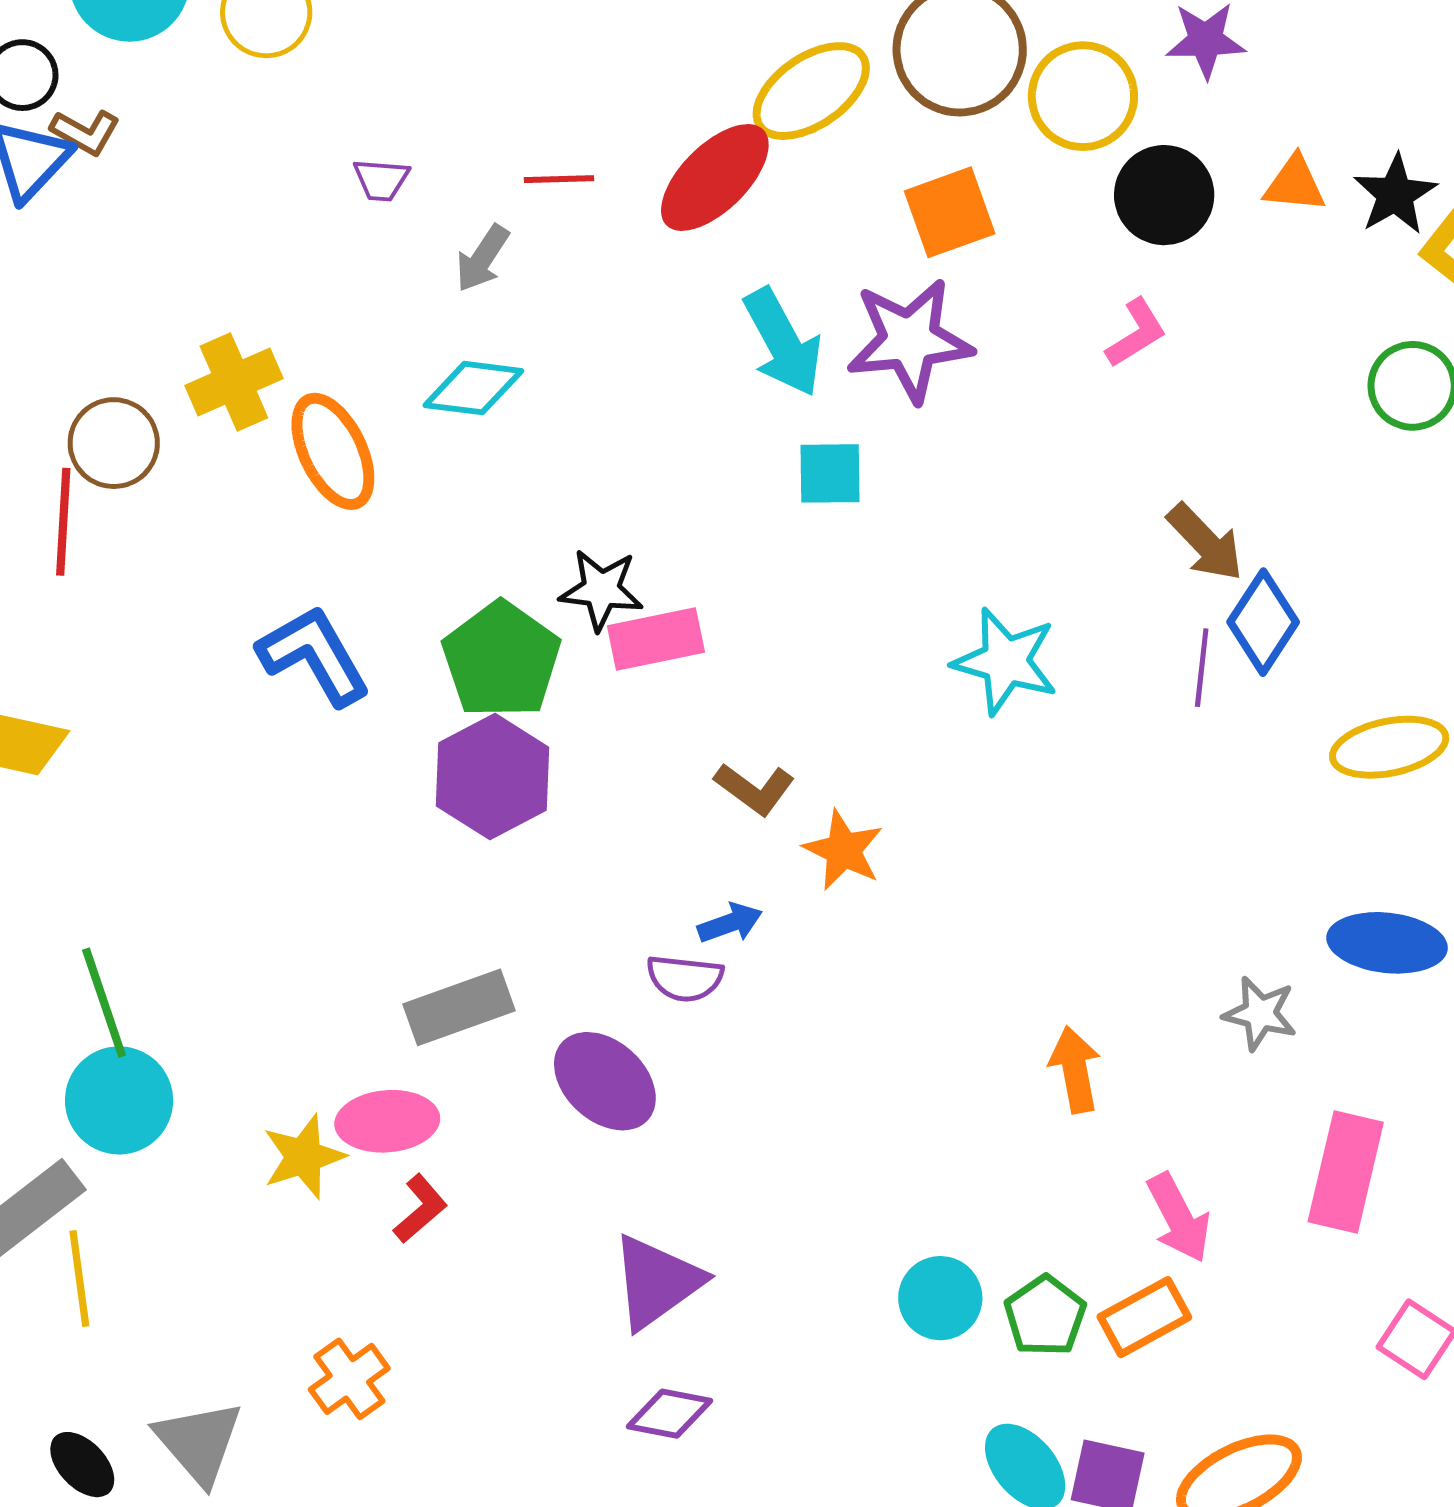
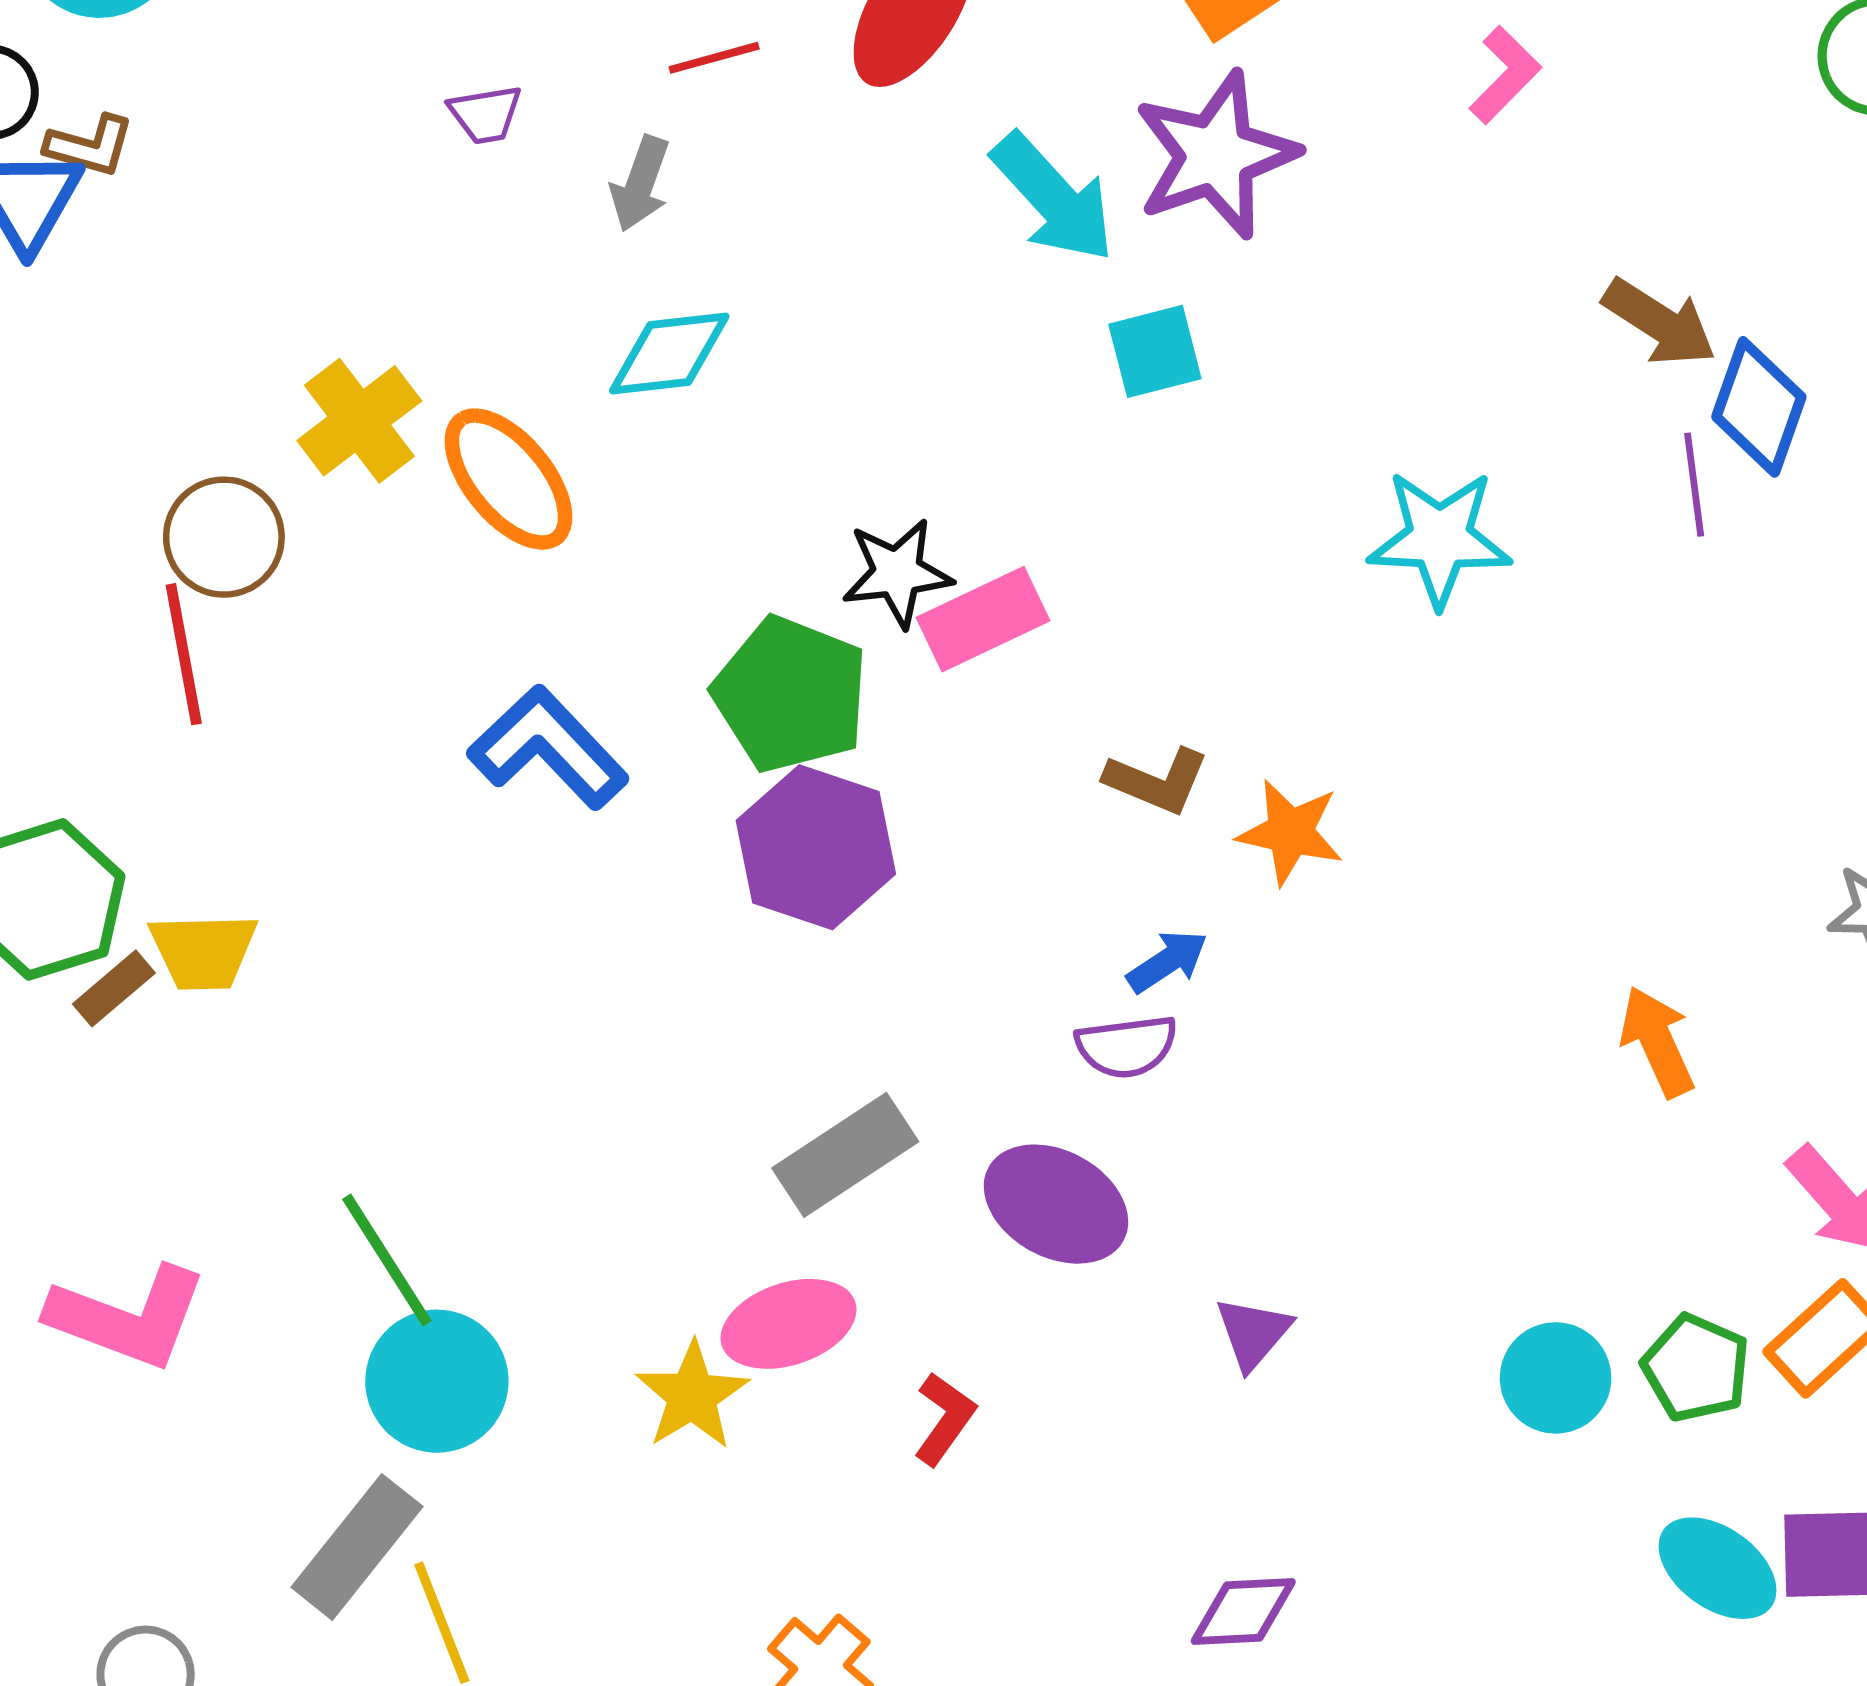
red L-shape: (420, 1209) -> (944, 1419), moved
purple triangle: (657, 1282) -> (1253, 1333), moved, size x0.6

